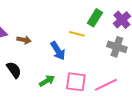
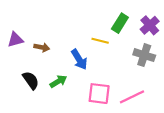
green arrow: (47, 81) -> (58, 81), moved

